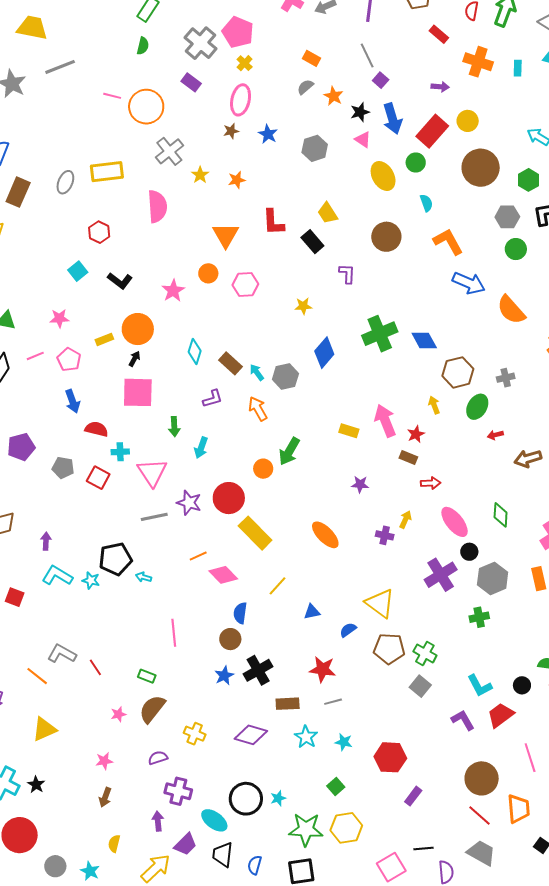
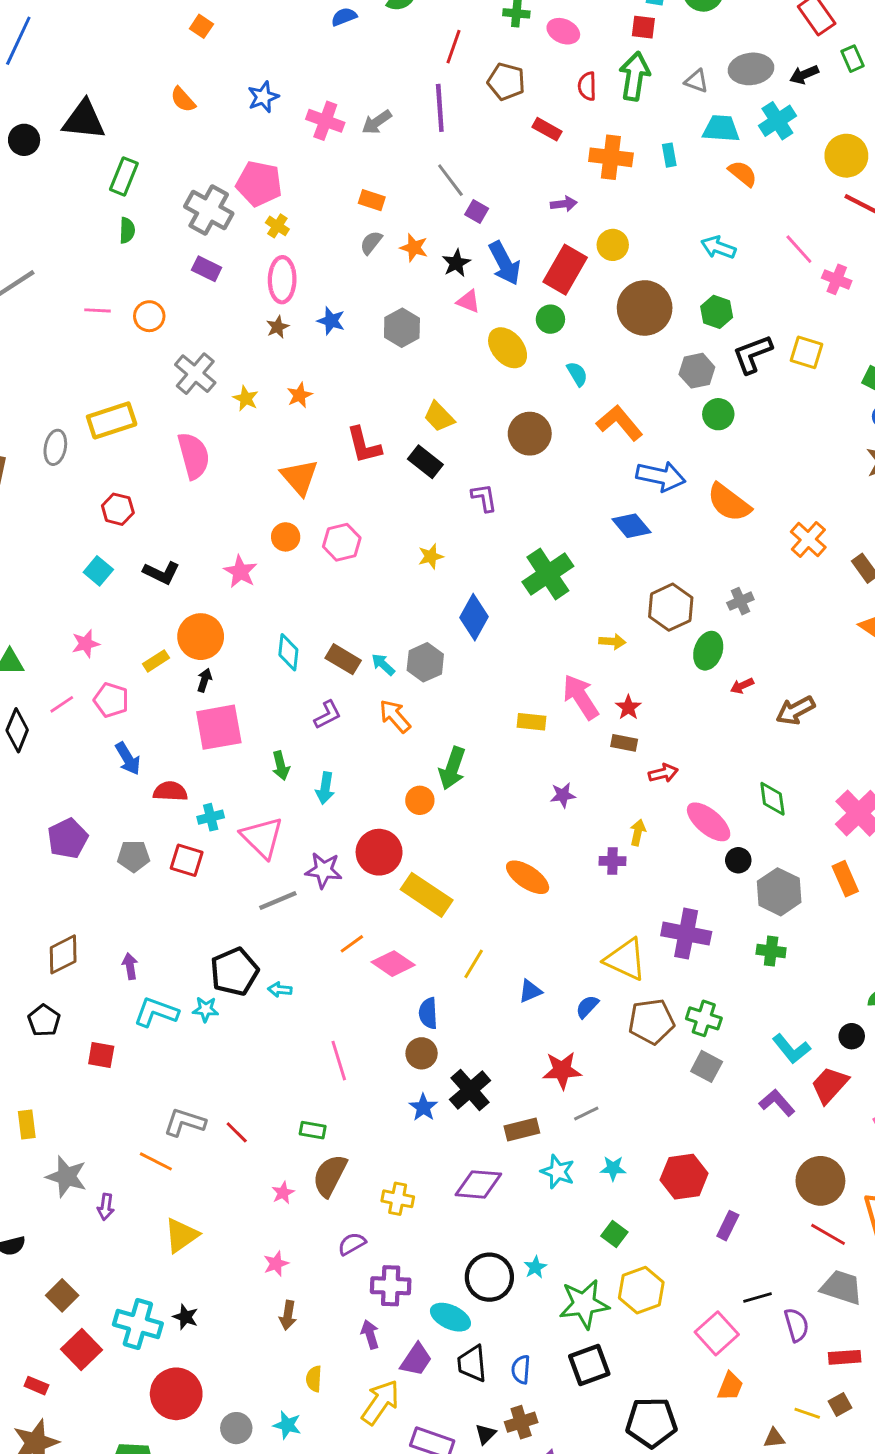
orange circle: (146, 107) -> (149, 316), size x0.6
blue diamond: (424, 341) -> (631, 526), moved
yellow arrow: (434, 405) -> (612, 642), moved, turned 126
purple cross: (441, 575) -> (686, 934), moved, turned -36
green cross: (479, 617) -> (771, 951), turned 30

